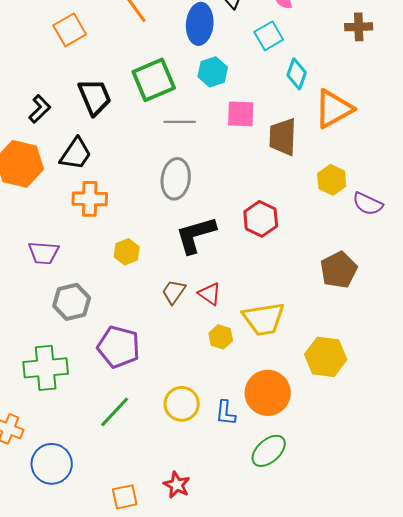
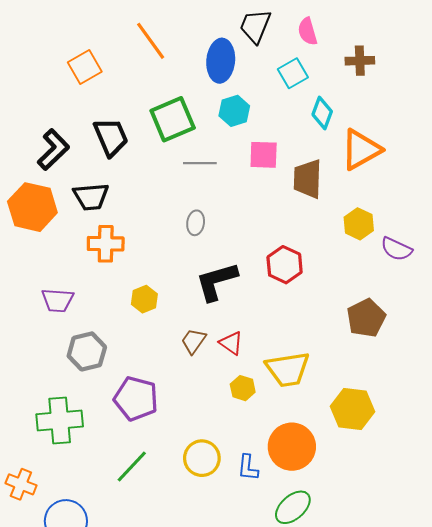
brown cross: (359, 27) -> (360, 61), moved
black L-shape: (40, 109) -> (53, 150), size x1.4
black trapezoid: (76, 154) -> (91, 197), turned 51
gray ellipse: (176, 179) -> (196, 223), size x0.6

